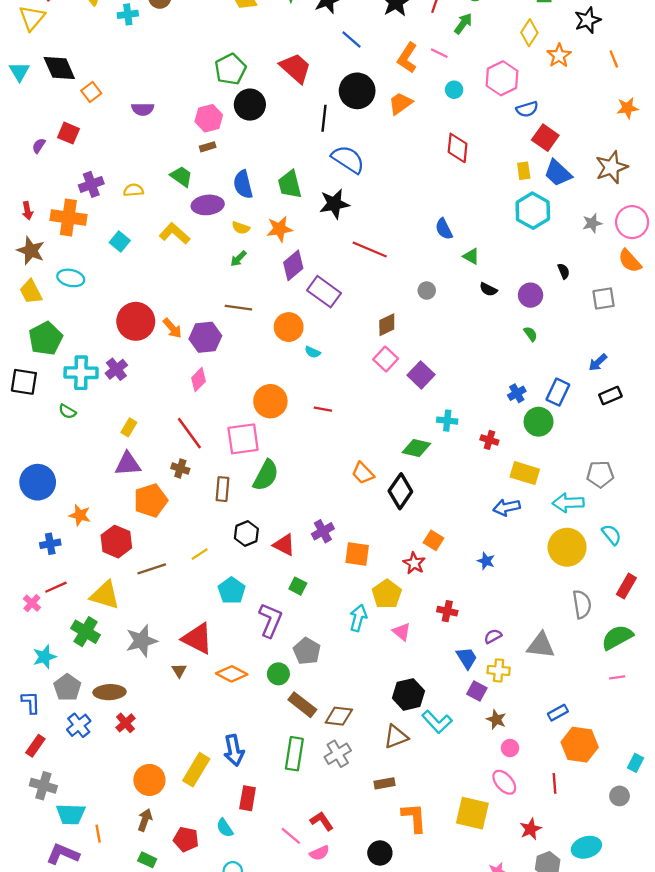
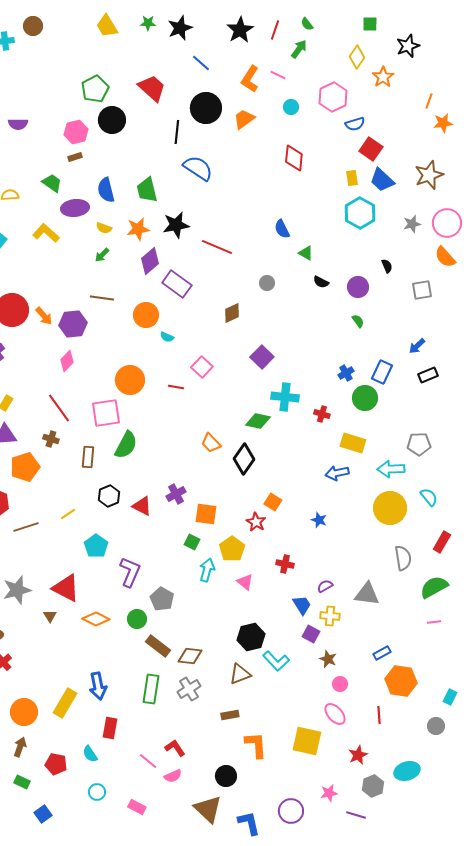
orange line: (614, 59) -> (429, 101), moved, turned 42
black star: (334, 204) -> (176, 225), moved
pink square: (386, 359) -> (202, 367), moved
cyan cross: (447, 421) -> (285, 397), size x1.5
green square: (298, 586) -> (192, 542), moved

